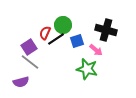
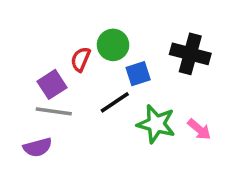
black line: (56, 39) -> (115, 102), moved
pink arrow: (96, 50) -> (199, 129), moved
gray line: (30, 62) -> (54, 111), turned -30

